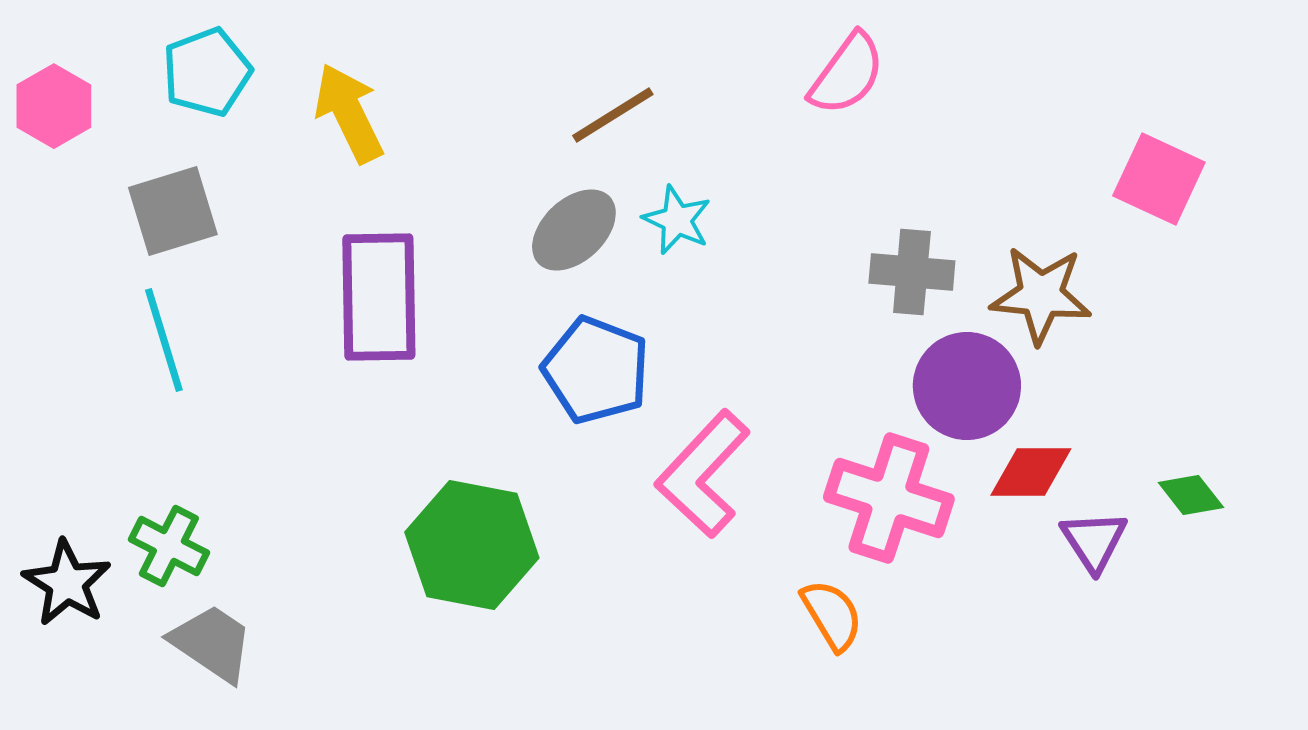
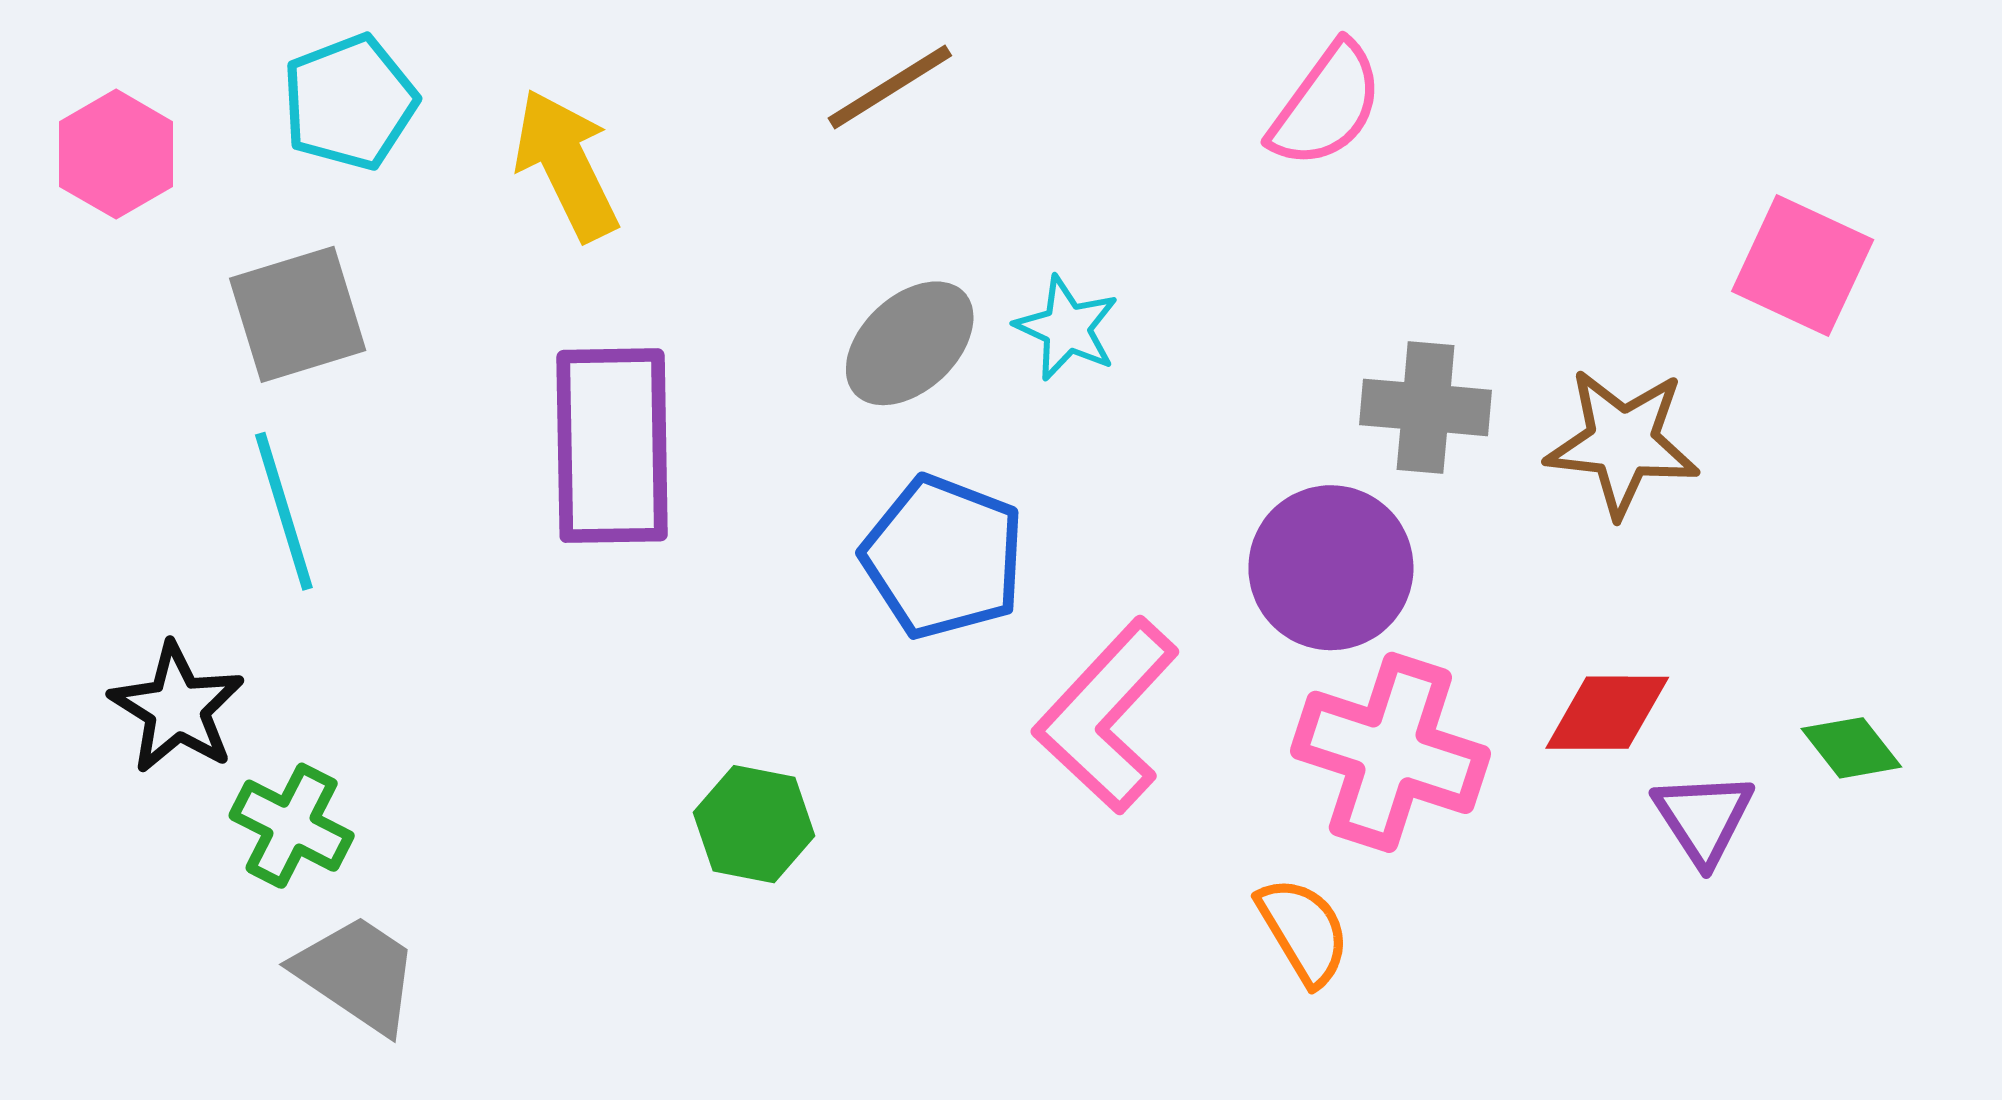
brown line: (613, 115) -> (890, 87), moved
purple circle: (967, 386) -> (1331, 568), moved
green hexagon: (472, 545) -> (754, 824), size x0.6
black star: (67, 583) -> (177, 708), moved

